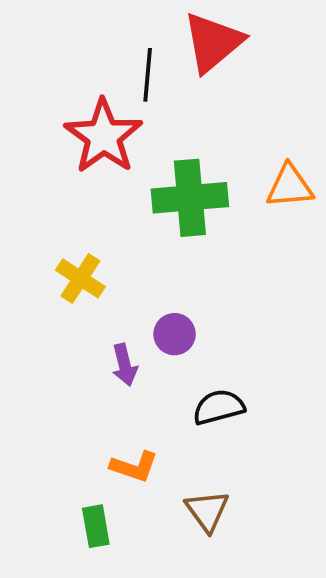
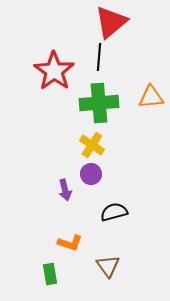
black line: (148, 75) -> (99, 57), moved
yellow cross: (80, 278) -> (92, 145), moved

